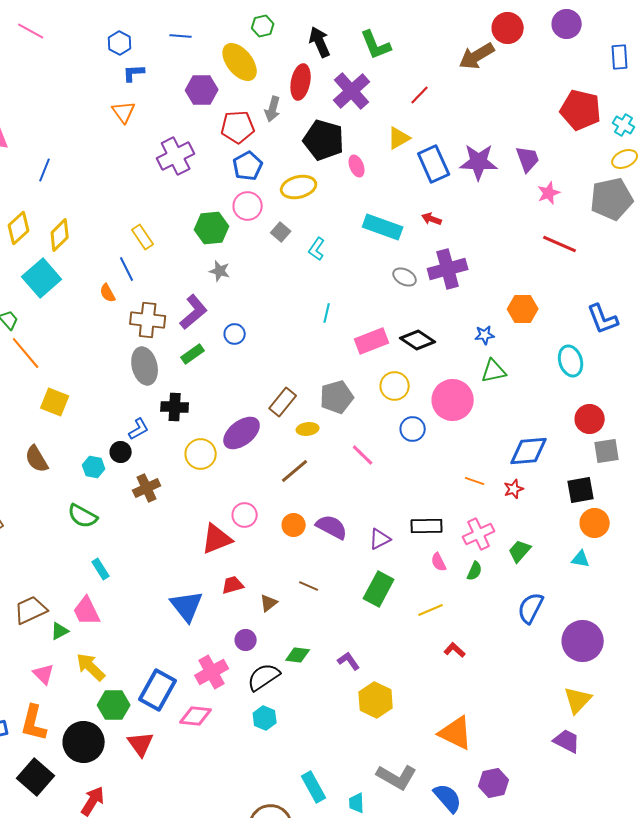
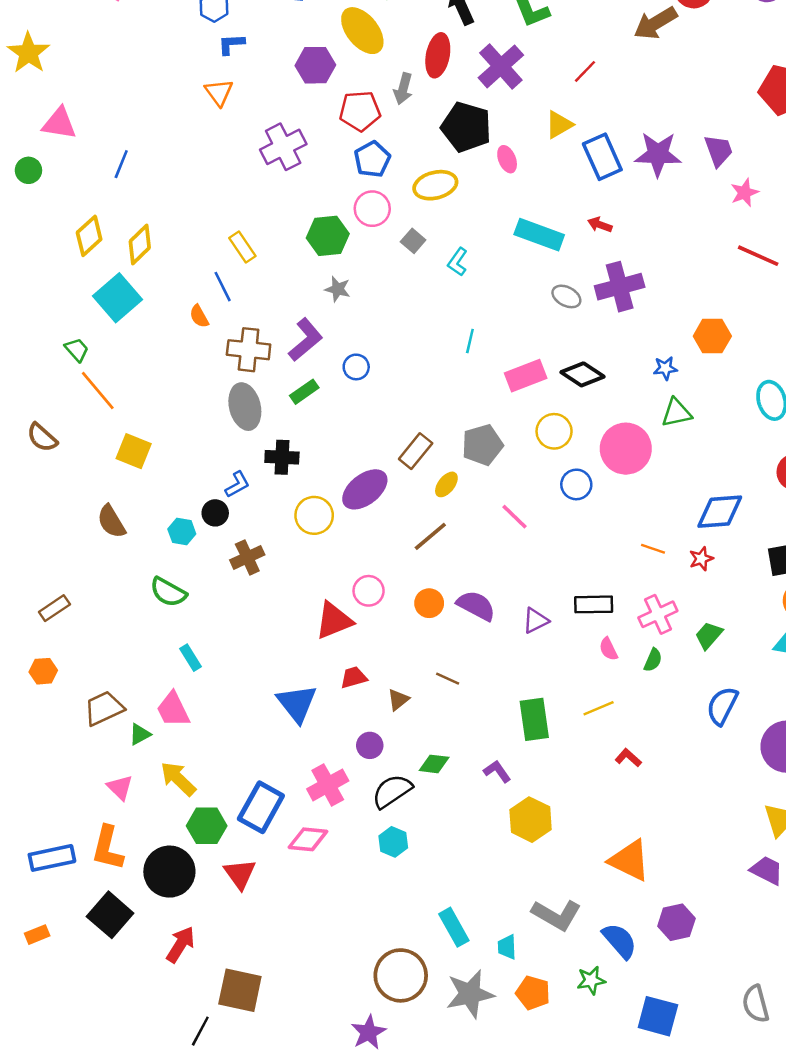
yellow ellipse: (308, 429) -> (446, 484), turned -45
green rectangle: (379, 589) -> (534, 719), moved, turned -36

